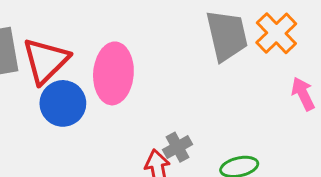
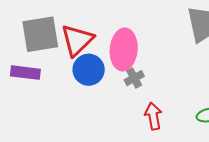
gray cross: (177, 147) -> (134, 78), moved

